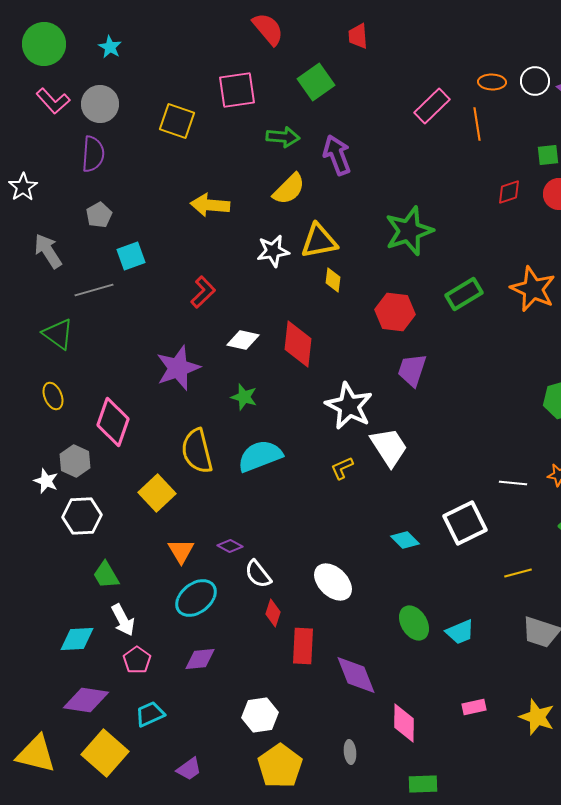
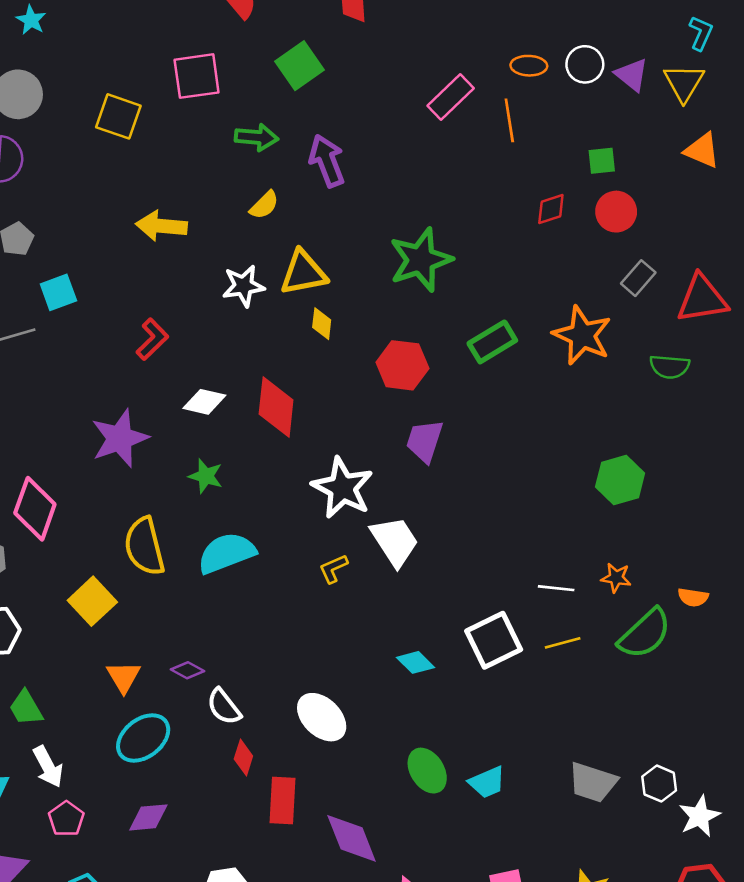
yellow semicircle: (289, 189) -> (264, 205), size x0.7
yellow line: (518, 573) -> (563, 643), moved

